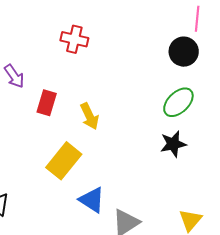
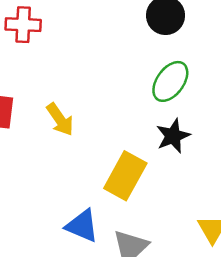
yellow rectangle: (64, 161) -> (125, 176), moved

